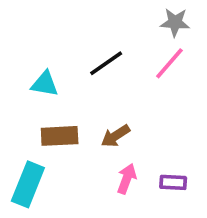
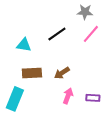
gray star: (175, 22) -> (85, 12), moved

